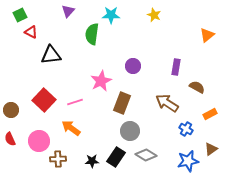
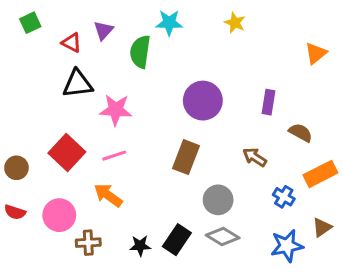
purple triangle: (68, 11) -> (104, 30), moved
red triangle: (31, 32) -> (71, 43), moved
purple circle: (133, 66) -> (203, 101), size x1.6
pink star: (101, 81) -> (116, 110), moved, turned 30
brown arrow: (167, 103) -> (255, 157), size x0.7
orange rectangle: (210, 114) -> (320, 174), size x1.5
gray circle: (130, 131) -> (218, 200), moved
red semicircle: (10, 139) -> (15, 212), turned -48

